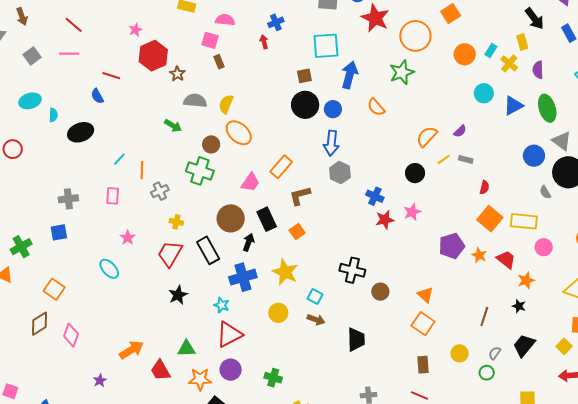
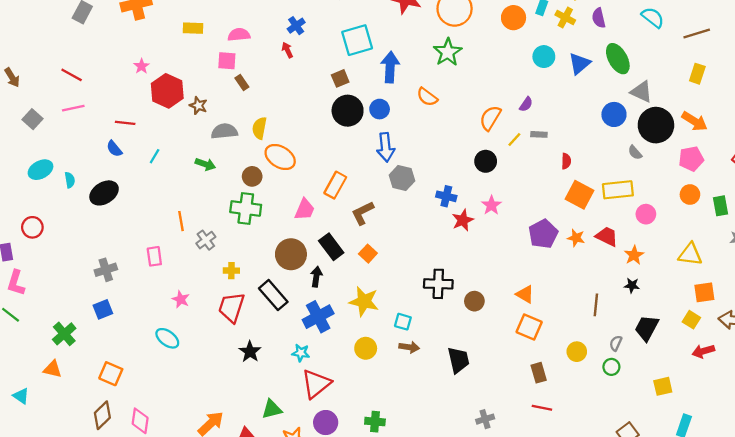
cyan line: (119, 159) -> (155, 156), moved

